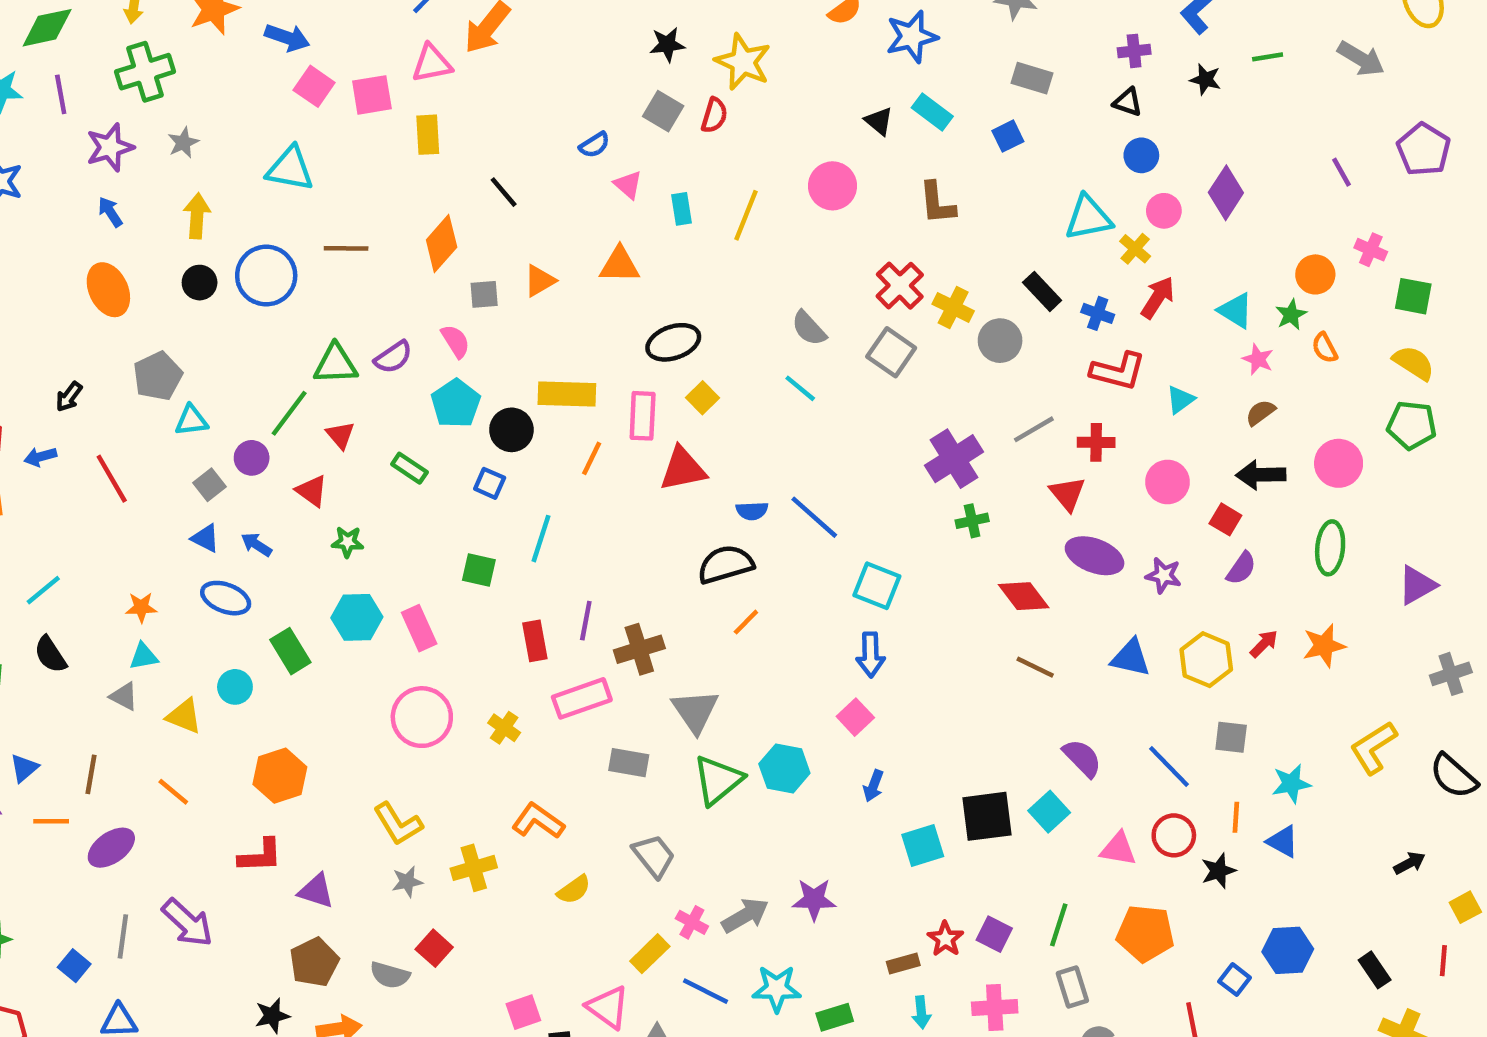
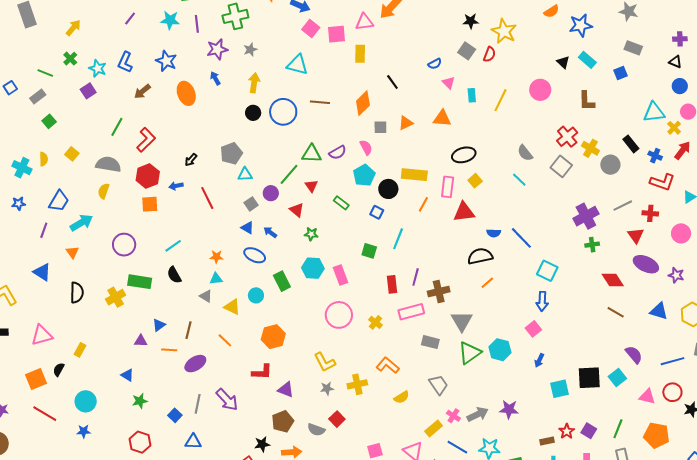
orange ellipse: (108, 290) -> (186, 93), moved
blue line: (1169, 766) -> (673, 361), turned -65

